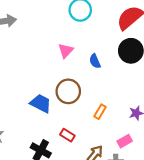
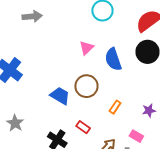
blue semicircle: (95, 61) -> (113, 59), size x1.6
pink rectangle: (125, 141) -> (136, 136), turned 56

